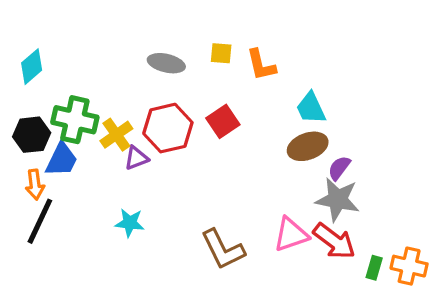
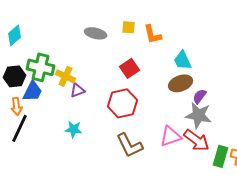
red hexagon: (168, 128) -> (123, 103), moved
yellow cross: (116, 135) -> (66, 76), turned -30
green rectangle: (374, 268) -> (221, 156), size x1.5

